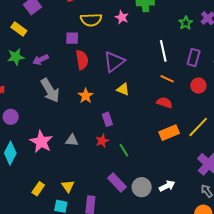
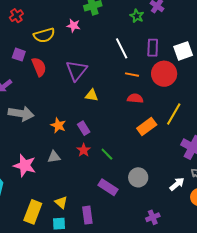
purple square: (72, 38) -> (19, 55), moved, turned 32
red semicircle: (82, 60) -> (39, 67), moved
red circle: (198, 86) -> (164, 74), size x1.6
gray arrow: (50, 90) -> (21, 114), turned -35
orange star: (86, 96) -> (58, 125), moved
white arrow: (167, 186) -> (177, 184), moved
gray circle: (142, 187) -> (138, 177), moved
yellow rectangle: (38, 189) -> (33, 212), size x1.6

